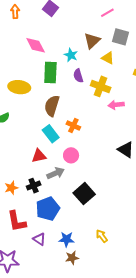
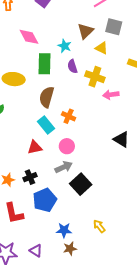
gray arrow: (56, 173) -> (64, 167), moved
purple triangle: (39, 239) -> (36, 251), moved

